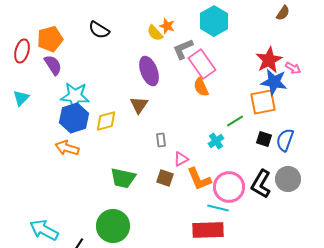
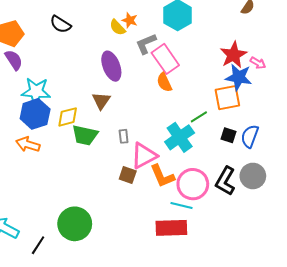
cyan cross: (216, 141) -> (180, 137), size x1.8
pink triangle: (181, 159) -> (144, 156), size x1.8
green trapezoid: (123, 178) -> (85, 135), moved

